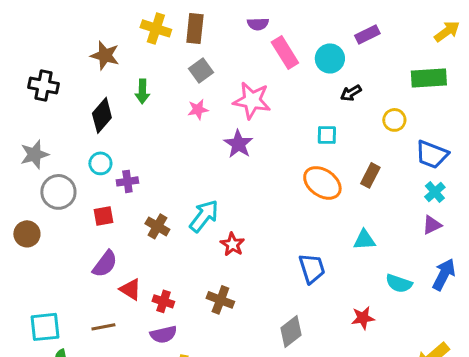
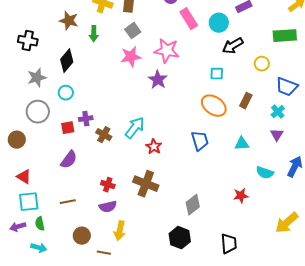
green arrow: (142, 91) -> (94, 34), moved
black arrow: (351, 93) -> (233, 46), size x1.5
pink star: (198, 109) -> (131, 57), size x1.5
gray star: (34, 154) -> (37, 78), moved
purple cross: (127, 181) -> (86, 119), moved
cyan cross: (435, 192) -> (278, 112), moved
purple triangle: (432, 225) -> (277, 135), moved, turned -32
blue trapezoid: (312, 268) -> (200, 141), moved
red triangle: (130, 289) -> (24, 177), moved
brown cross: (220, 300) -> (146, 184), size x1.4

